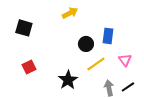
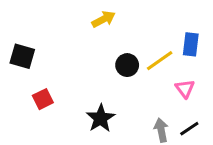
black square: (24, 28) -> (22, 56), moved
blue rectangle: (108, 36) -> (191, 44), moved
yellow line: (96, 64) -> (160, 61), moved

